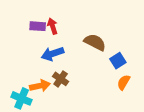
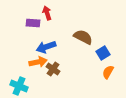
red arrow: (53, 26) -> (47, 13), moved
orange arrow: (40, 86) -> (38, 62), moved

